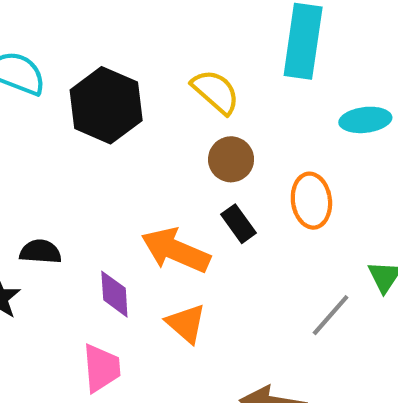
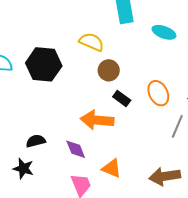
cyan ellipse: (365, 120) -> (164, 32), turned 45
orange ellipse: (311, 201) -> (158, 93), moved
orange triangle: (186, 324) -> (112, 168), moved

